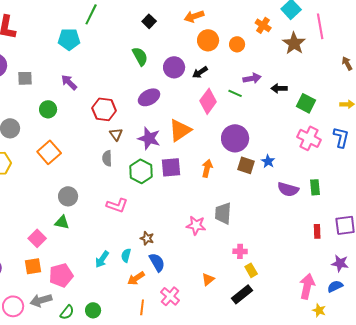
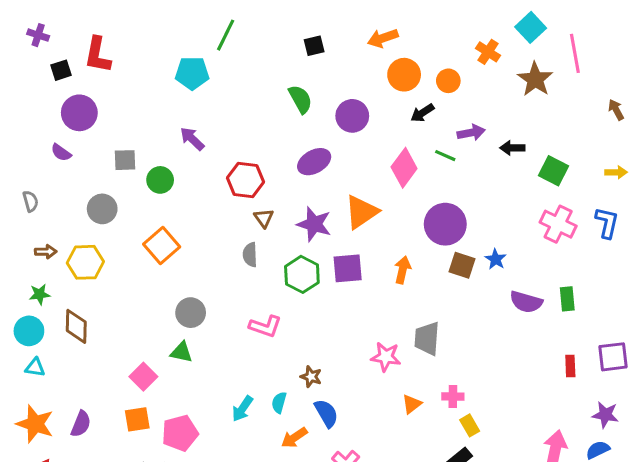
black square: (149, 21) -> (314, 46), turned 32
black arrow: (200, 72) -> (422, 113), moved
gray square: (25, 78) -> (125, 160), moved
orange triangle: (208, 279) -> (412, 404), moved

